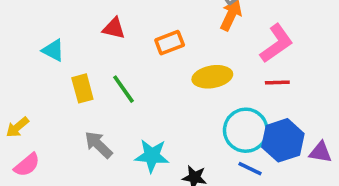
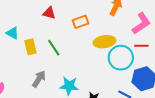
cyan triangle: (53, 50) -> (12, 33), moved
cyan circle: (246, 130) -> (121, 58), moved
gray arrow: (98, 145) -> (39, 79), turned 78

